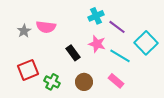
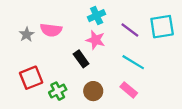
cyan cross: (96, 16) -> (97, 16), moved
cyan square: (146, 43) -> (162, 27), moved, turned 35
pink star: (97, 44) -> (95, 40), moved
green cross: (52, 82) -> (58, 91), turned 35

